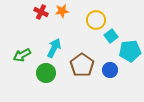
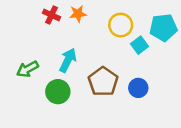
cyan pentagon: (130, 51) -> (163, 28), moved

